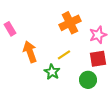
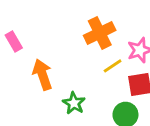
yellow line: (64, 55) -> (113, 66), moved

